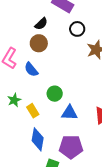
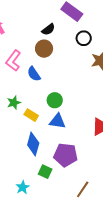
yellow rectangle: (33, 111) -> (31, 115), turned -32
blue triangle: (69, 113) -> (57, 121), moved

